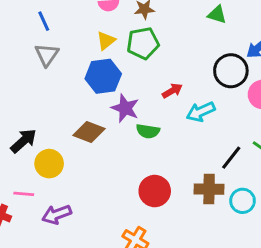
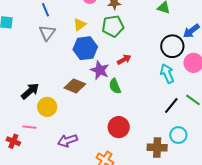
yellow triangle: (106, 41) -> (80, 24), moved
red arrow: (172, 91) -> (124, 60), moved
cyan arrow: (201, 112) -> (167, 74), moved, turned 90
green semicircle: (148, 131) -> (115, 86), turned 56
brown cross: (209, 189) -> (157, 148), moved
purple arrow: (57, 215) -> (67, 141), moved

